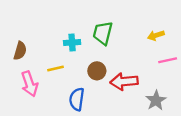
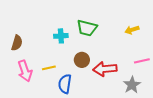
green trapezoid: (103, 33) -> (87, 28), turned -90
pink line: (168, 60) -> (142, 61), moved
yellow line: (56, 68) -> (49, 68), moved

